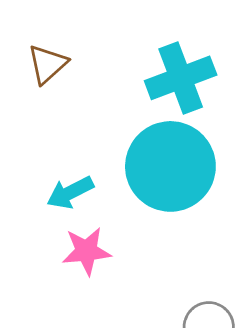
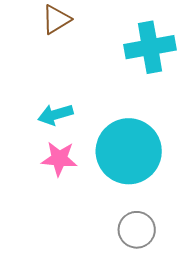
cyan circle: (170, 166) -> (129, 151), moved

